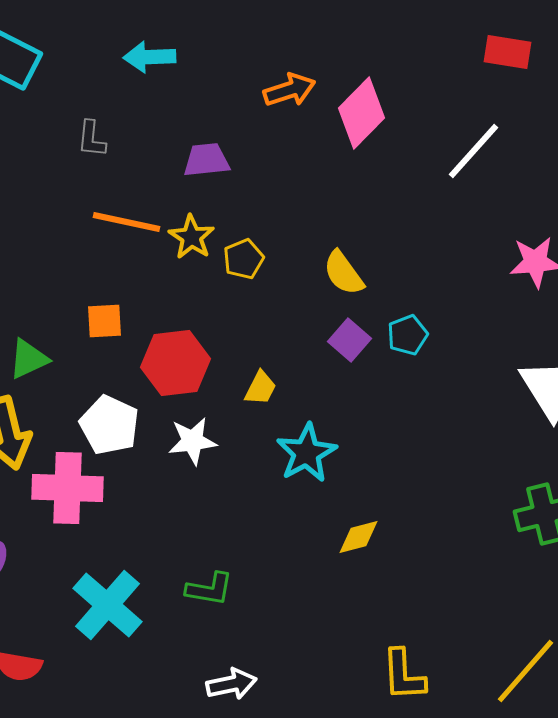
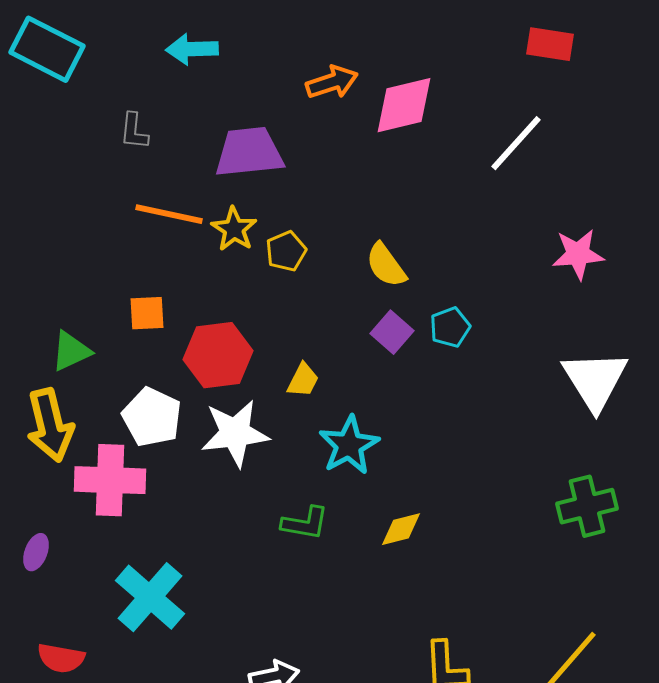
pink diamond: (362, 113) -> (404, 105), turned 32
purple trapezoid: (206, 160) -> (249, 152), size x1.5
white star: (192, 441) -> (235, 433), size x1.4
green L-shape: (210, 589) -> (305, 523), moved

